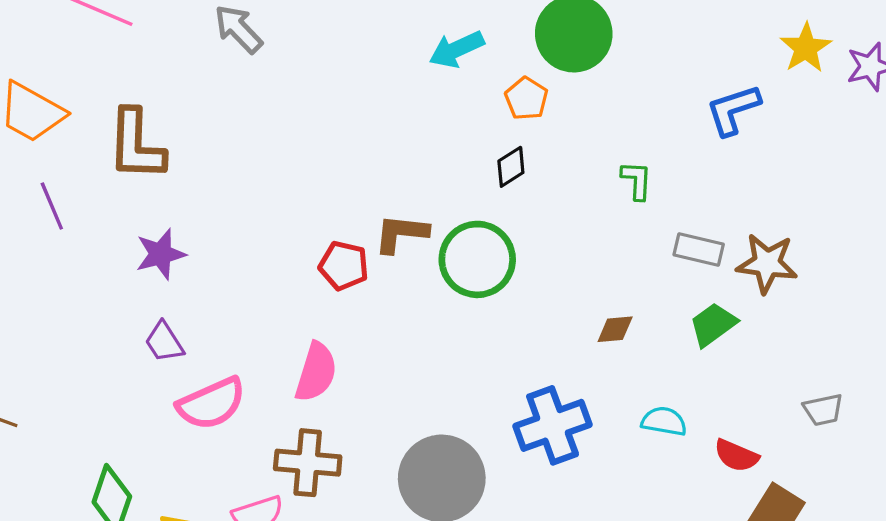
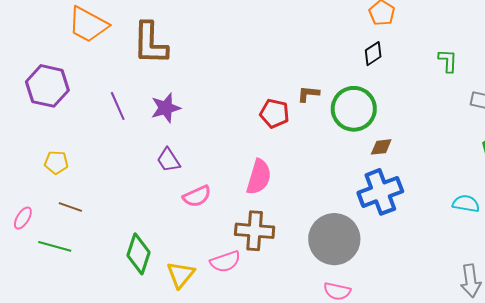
purple line: (52, 206) -> (118, 106), moved
brown L-shape: (401, 233) -> (308, 94), size x0.7
brown diamond: (615, 329) -> (381, 147), moved
pink semicircle: (211, 404) -> (197, 196), size x0.7
blue cross: (553, 425) -> (380, 192), moved

